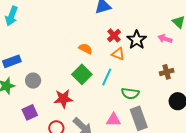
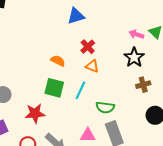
pink arrow: (165, 39) -> (136, 34), moved
black star: (137, 40) -> (134, 57), moved
green square: (82, 74) -> (54, 88), turned -30

